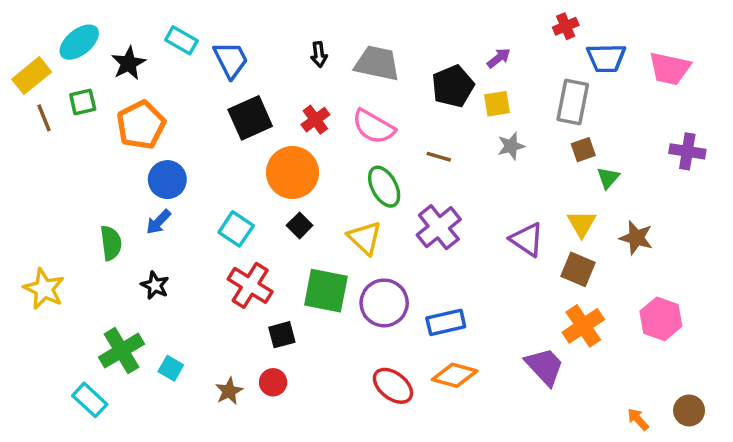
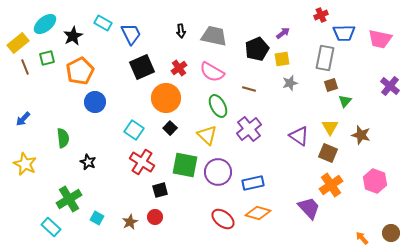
purple cross: (687, 151) -> (390, 86), turned 30
blue arrow: (159, 222) -> (23, 119), moved
cyan square: (171, 368) -> (97, 218), moved

